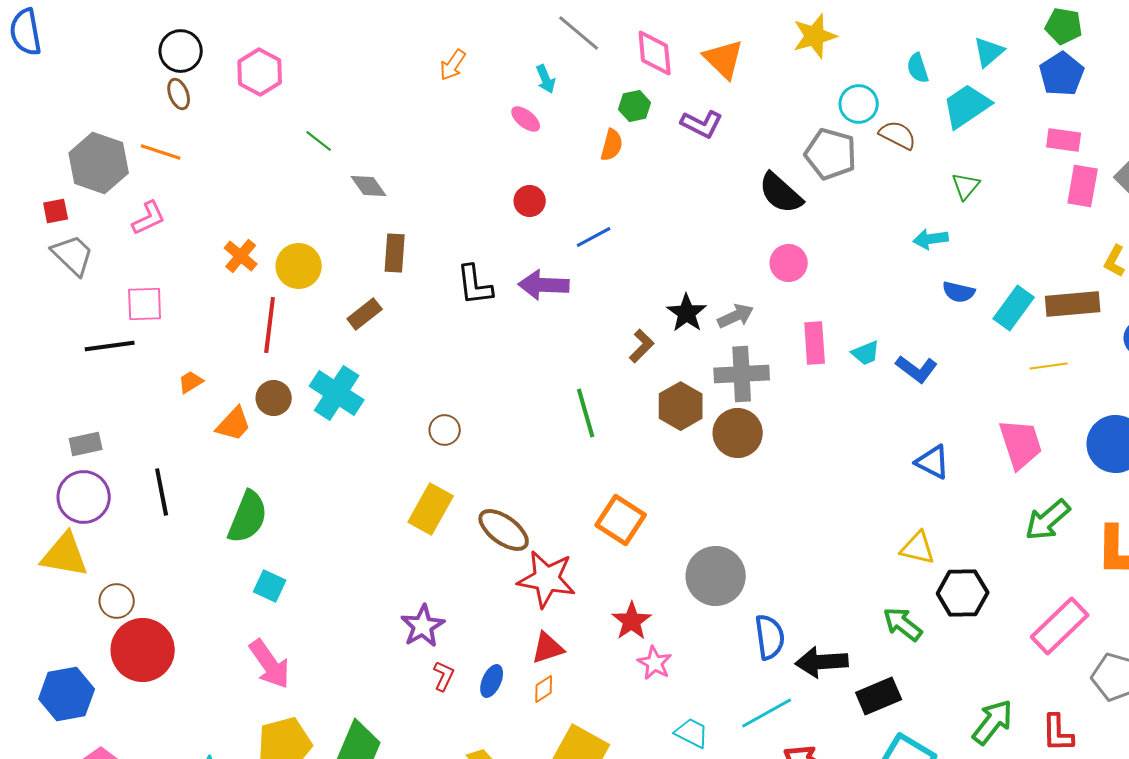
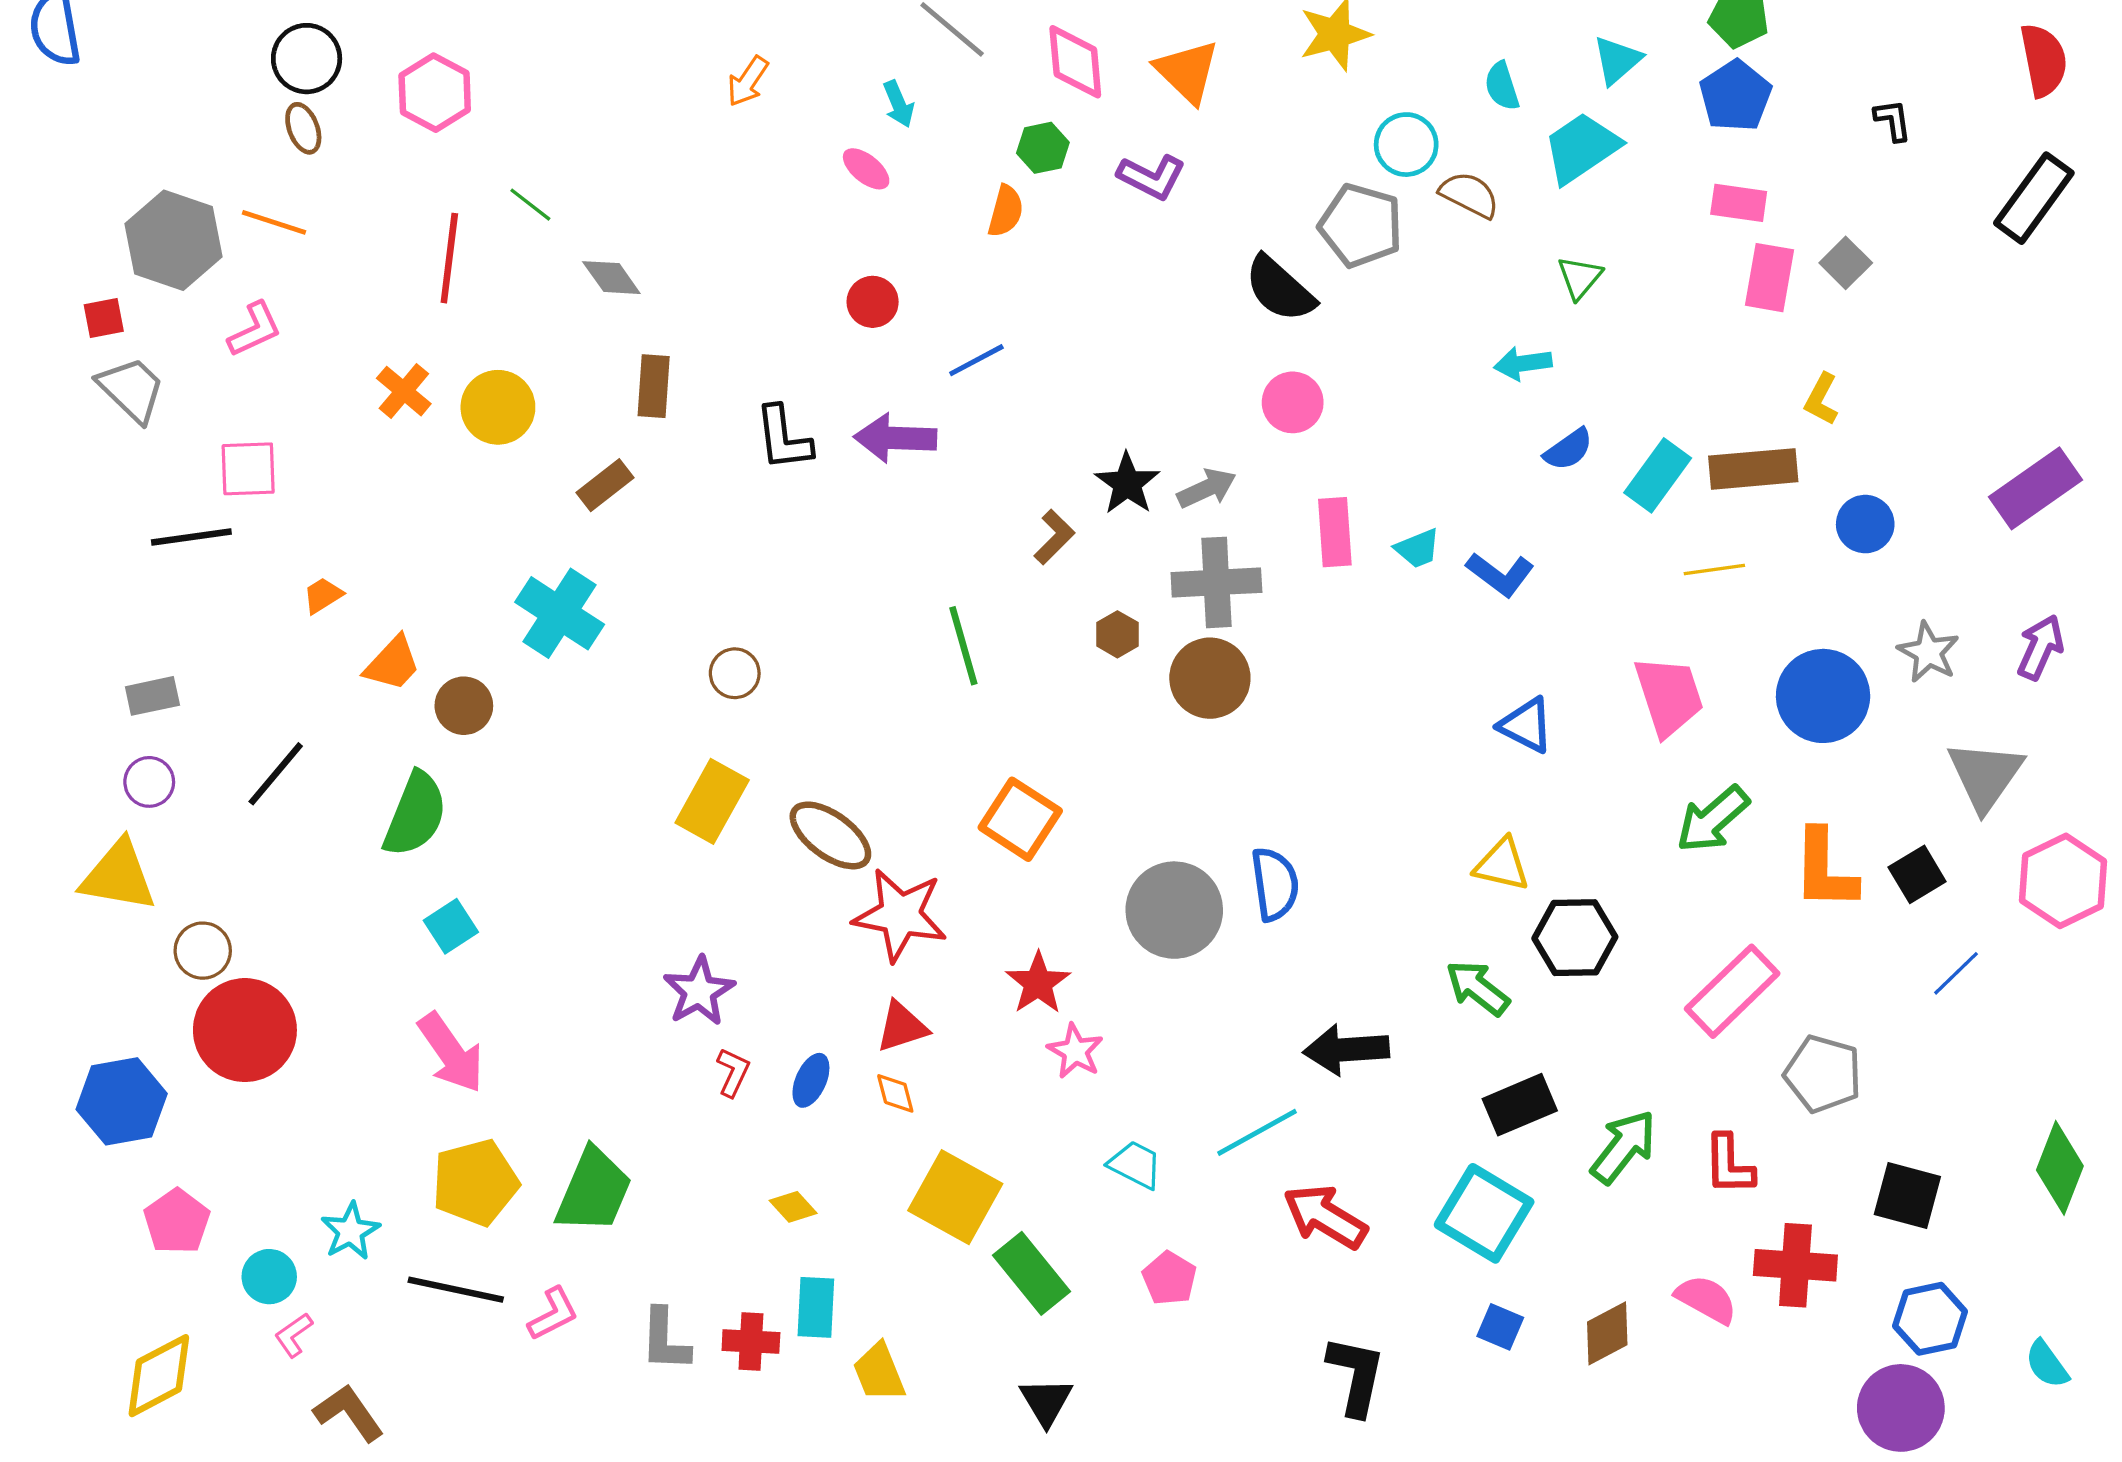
blue semicircle: (959, 292) -> (1568, 449), turned -48
red line: (270, 325) -> (449, 258), moved
brown circle: (274, 398) -> (464, 706), moved
brown hexagon: (681, 406) -> (1117, 634), size x0.6
black line: (162, 492) -> (276, 774), turned 51
purple circle: (84, 497) -> (149, 782), size x0.6
cyan square: (270, 586) -> (451, 926), turned 32
blue semicircle: (770, 637) -> (1275, 884), moved
orange diamond: (544, 689) -> (895, 1093), turned -72
black rectangle: (879, 696) -> (1520, 1105), moved

